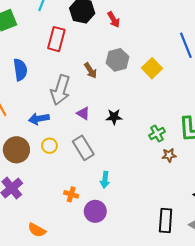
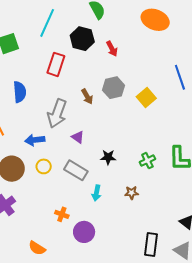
black star: (114, 117) -> (108, 157), moved
gray rectangle: (83, 148) -> (76, 170), turned -30
brown star: (169, 155) -> (132, 193), moved
cyan arrow: (105, 180) -> (96, 193), moved
orange semicircle: (37, 230) -> (37, 248), moved

